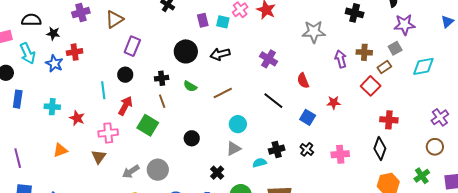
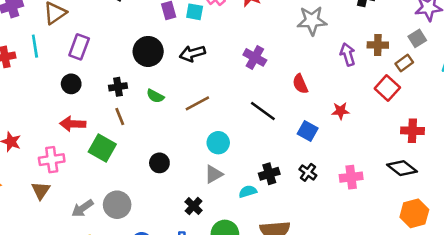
cyan line: (103, 90) -> (35, 46), moved
red arrow: (125, 106) -> (73, 124), turned -114
black diamond: (380, 149) -> (402, 168), turned -70

